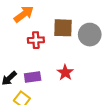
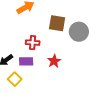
red cross: (36, 40) -> (33, 43), moved

